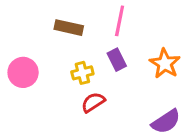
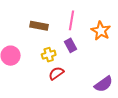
orange star: (165, 64) -> (101, 31), moved

